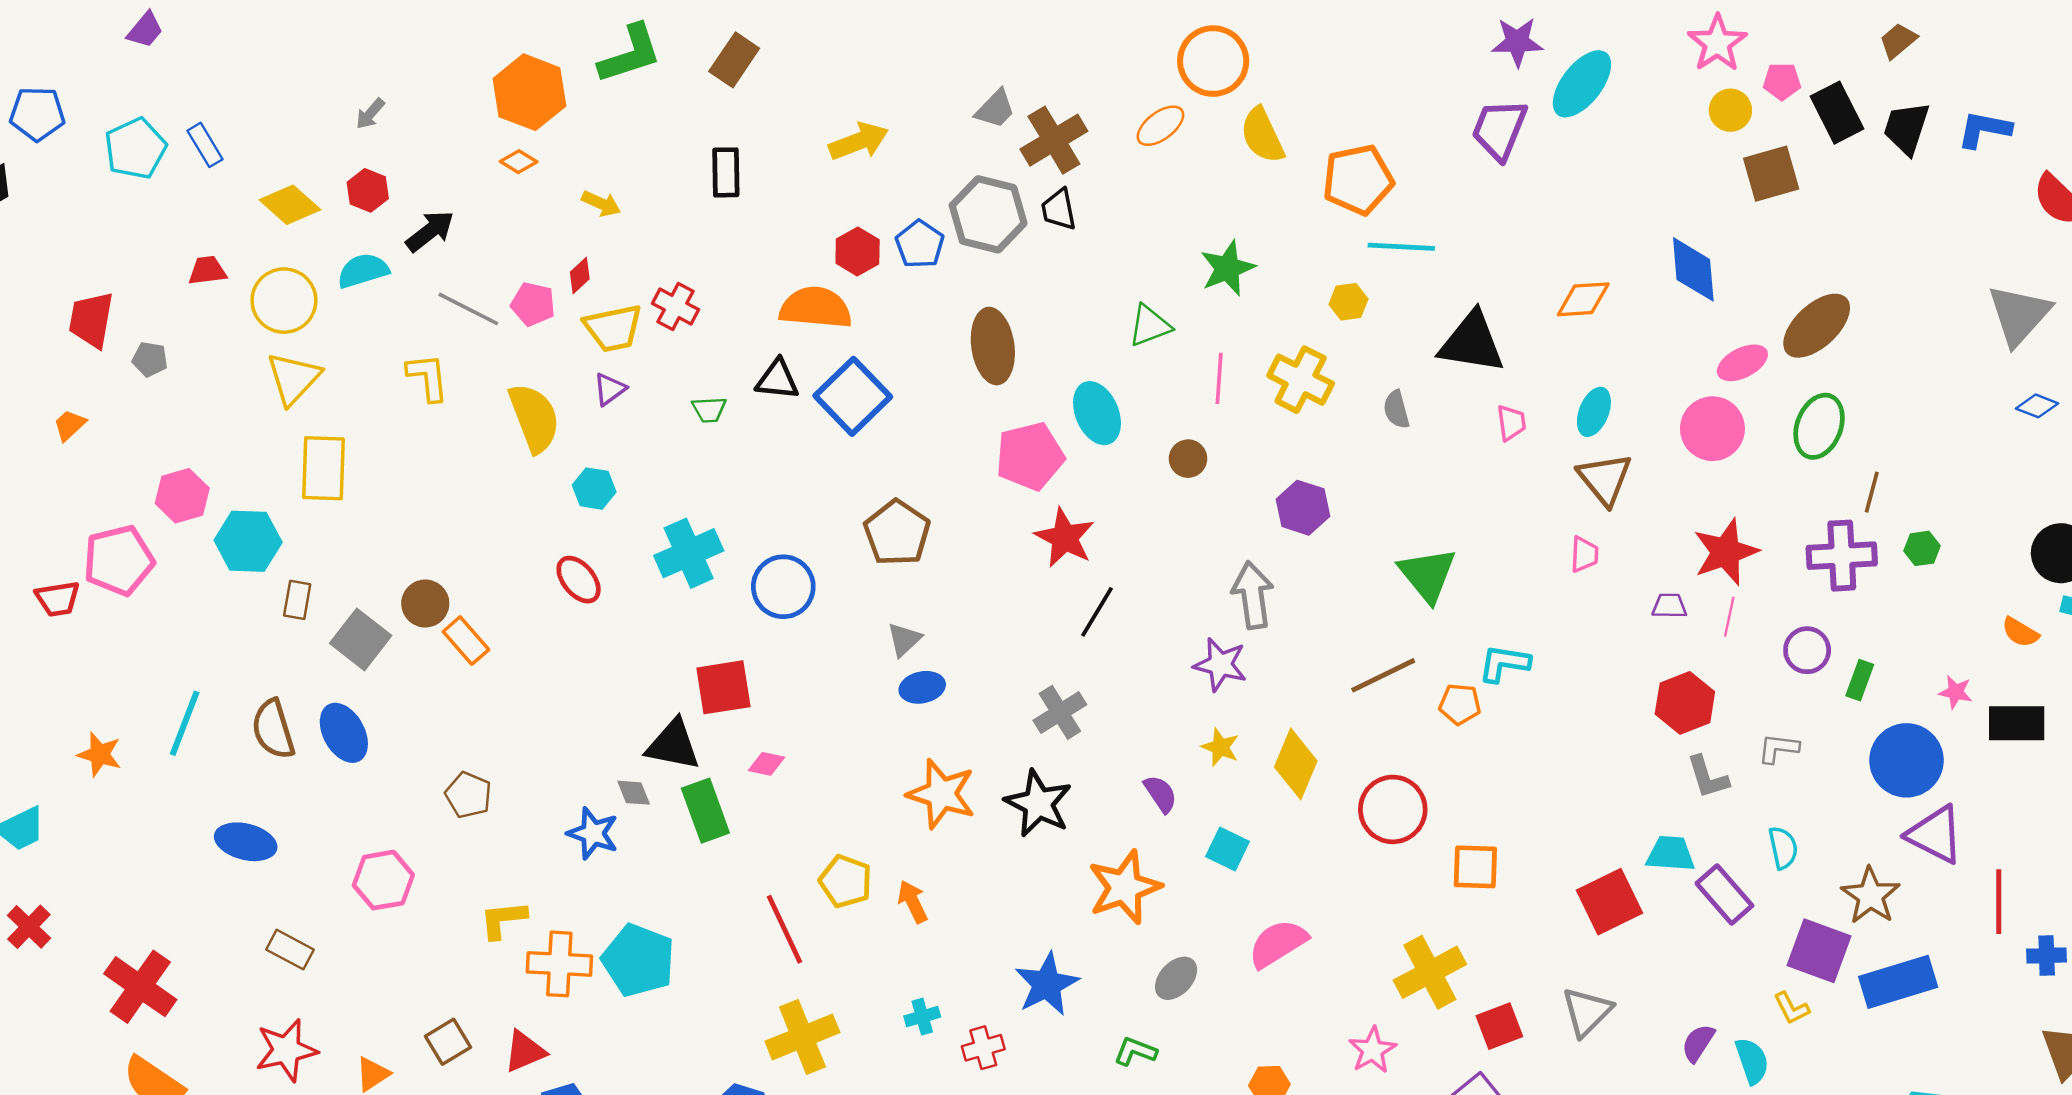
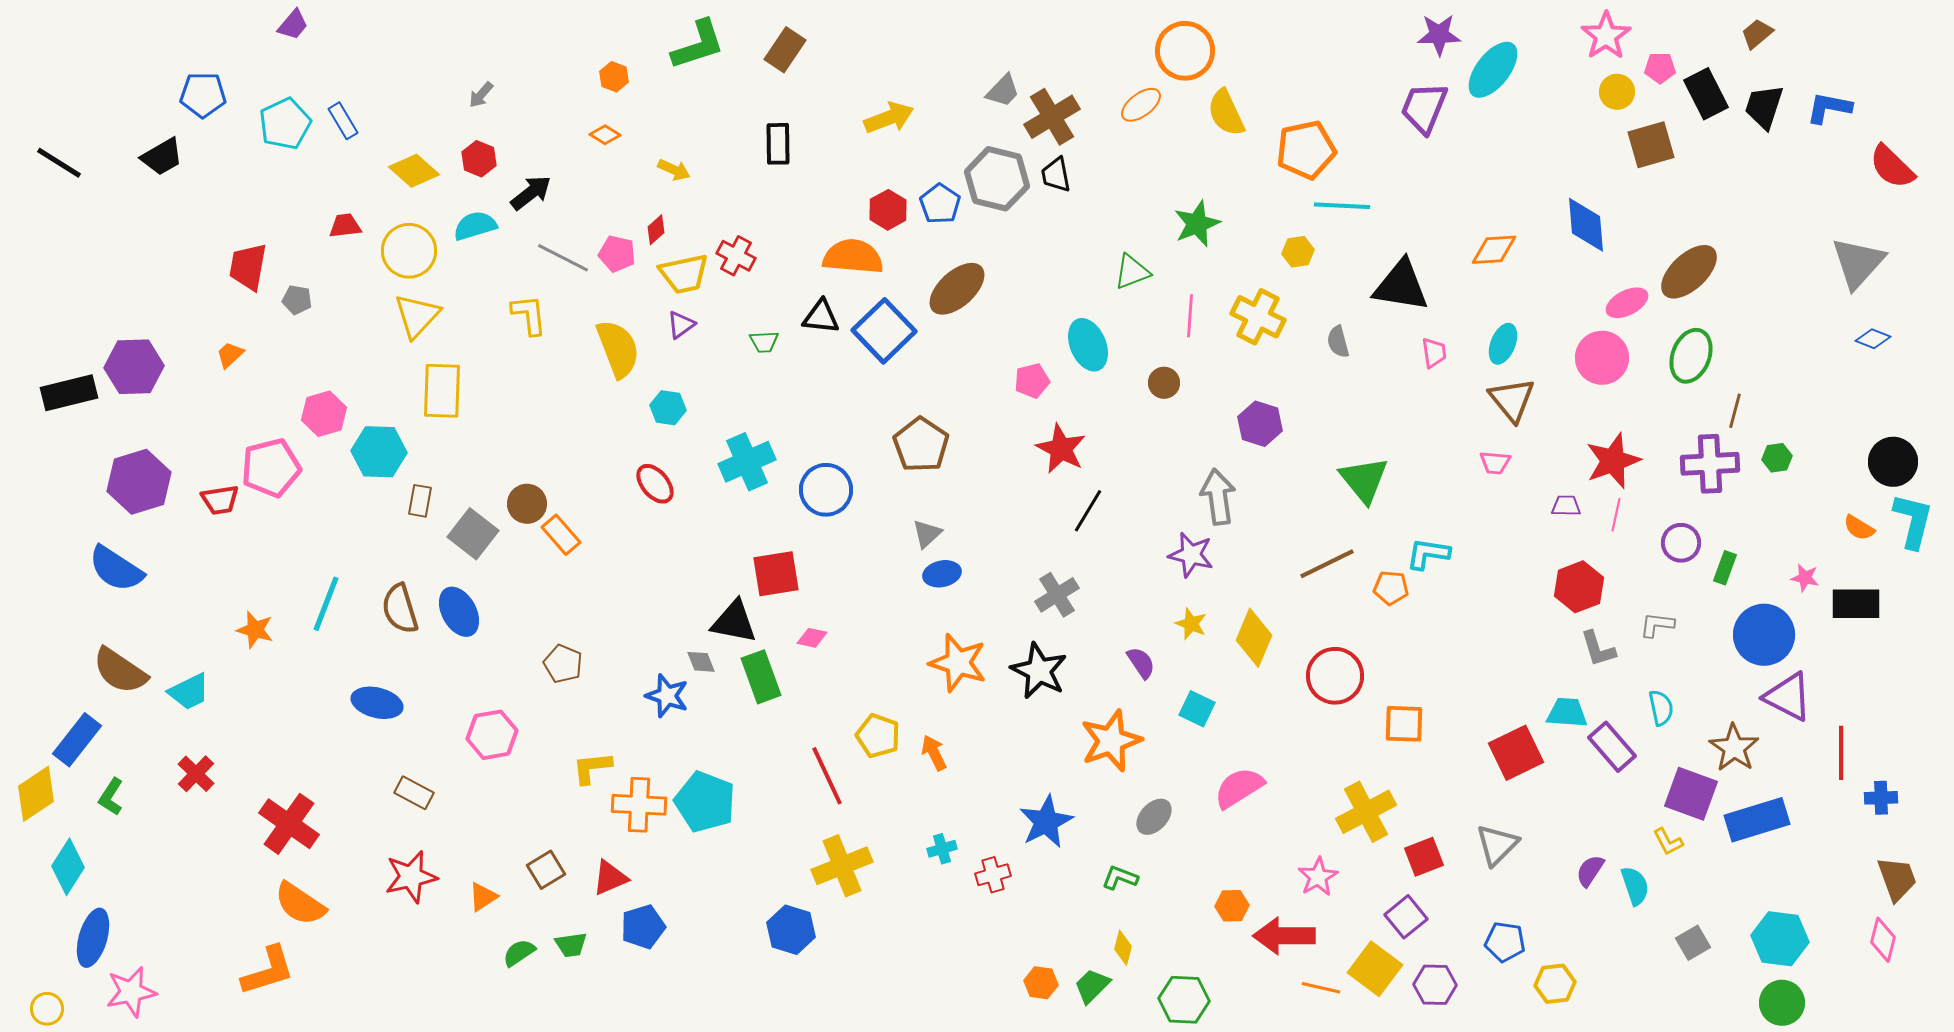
orange hexagon: (529, 92) -> (614, 77), size x0.5
brown ellipse: (993, 346) -> (957, 289), moved, turned 56
pink pentagon: (1030, 456) -> (1032, 381), size x0.6
pink trapezoid: (1584, 554) -> (1495, 463), turned 92

